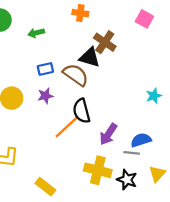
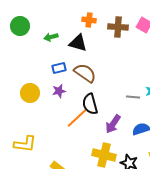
brown cross: (105, 42) -> (118, 27), moved, turned -30
black triangle: (90, 57) -> (78, 43), moved
gray line: (132, 153) -> (133, 97), moved

